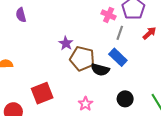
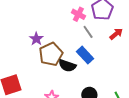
gray line: (120, 33) -> (88, 32), turned -56
brown pentagon: (82, 59) -> (51, 54), turned 30

